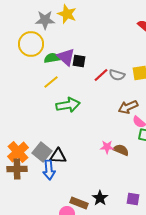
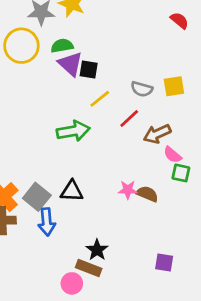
green semicircle: (52, 58) -> (62, 46), moved
red line: (101, 75) -> (129, 118), moved
yellow line: (51, 82) -> (100, 99), moved
black triangle: (58, 156) -> (72, 191), moved
black star: (100, 198) -> (97, 250), moved

